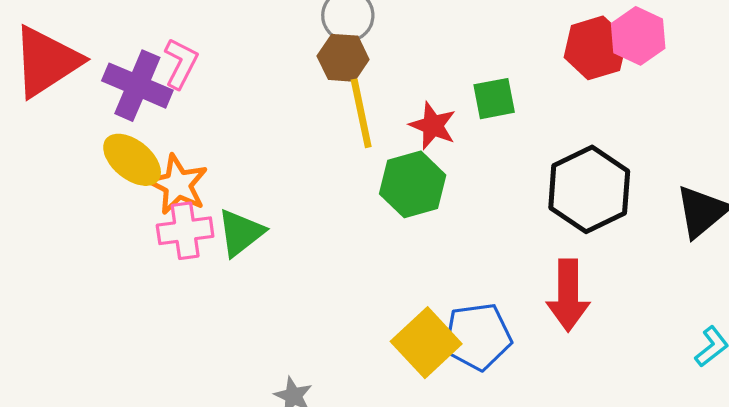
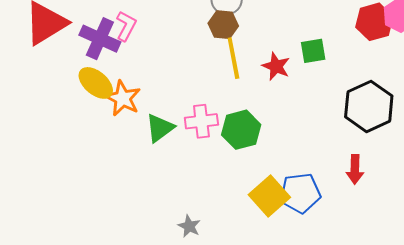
green hexagon: (413, 184) -> (241, 130), moved
pink cross: (185, 231) -> (201, 121), moved
red arrow: (568, 295) -> (355, 169), size x0.7

